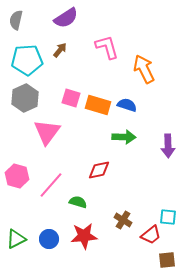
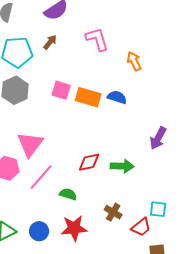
orange arrow: (144, 69) -> (134, 61), size x0.7
pink triangle: (47, 132) -> (30, 144), moved
green arrow: (124, 137) -> (122, 166), moved
purple arrow: (168, 146) -> (158, 138), turned 30

